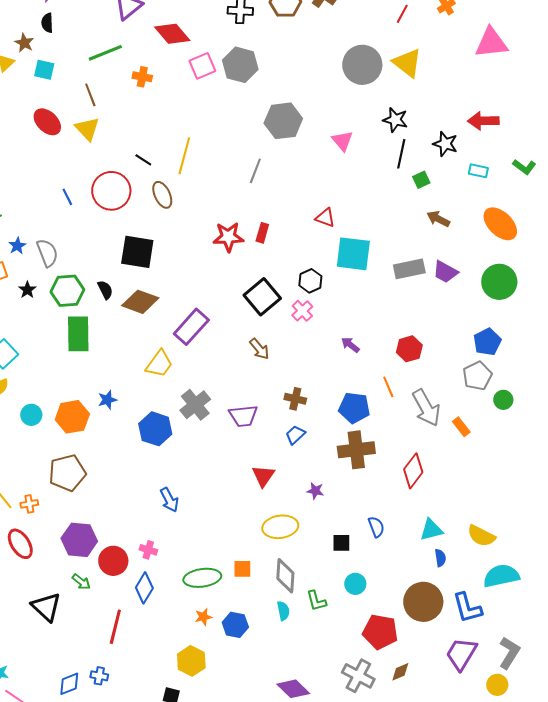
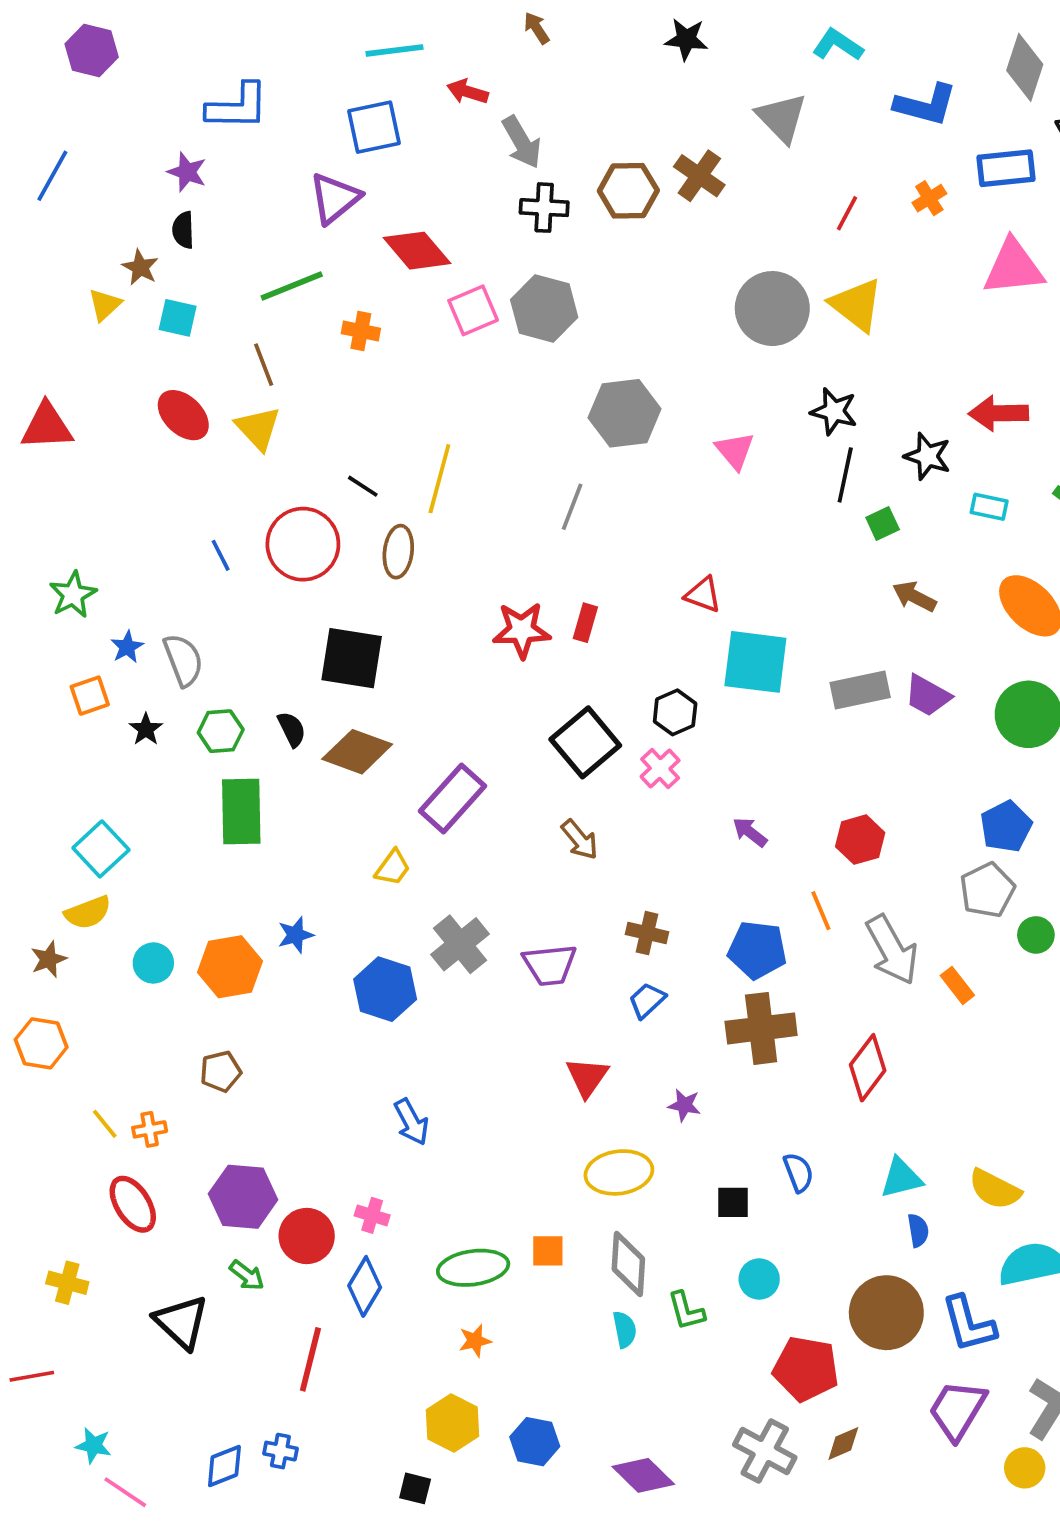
brown ellipse: (162, 195) -> (398, 552), turned 32
green hexagon: (67, 291) -> (221, 731), size x0.7
yellow trapezoid: (159, 364) -> (393, 868), size x0.7
brown pentagon: (67, 473) -> (221, 1071), size x0.6
blue hexagon: (235, 625) -> (535, 1442), moved

